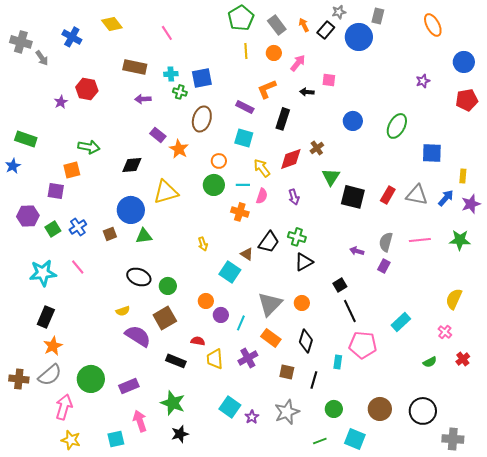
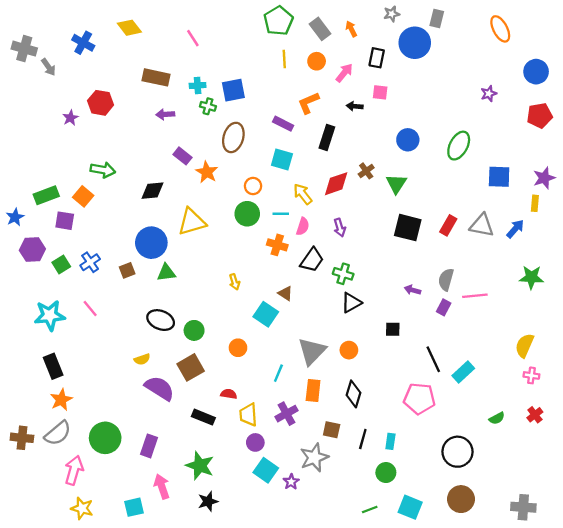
black rectangle: (326, 30) -> (377, 58), moved, turned -30
green rectangle: (26, 139) -> (46, 195), moved, turned -40
blue star: (13, 166) -> (15, 217), moved
orange square: (72, 170) -> (83, 196), turned -36
green triangle: (331, 177) -> (396, 184), moved
purple star: (471, 204) -> (544, 178), moved
pink line: (420, 240) -> (475, 296), moved
black trapezoid: (269, 242) -> (312, 260), moved
black square: (340, 285) -> (393, 329), turned 32
black line: (350, 311) -> (433, 359), moved
purple circle: (221, 315) -> (255, 442), moved
black rectangle: (46, 317) -> (53, 366), turned -45
pink cross: (445, 332) -> (531, 375), moved, turned -32
orange rectangle: (271, 338) -> (313, 390), turned 60
cyan rectangle: (338, 362) -> (390, 441), moved
purple rectangle: (129, 386) -> (149, 446), turned -48
brown circle: (380, 409) -> (461, 499), moved
black circle: (423, 411) -> (457, 452), moved
gray star: (287, 412) -> (314, 458), moved

